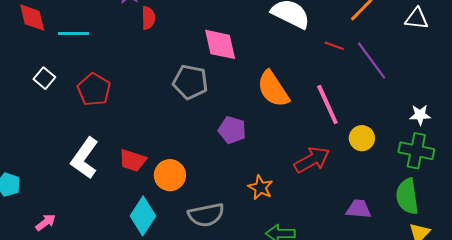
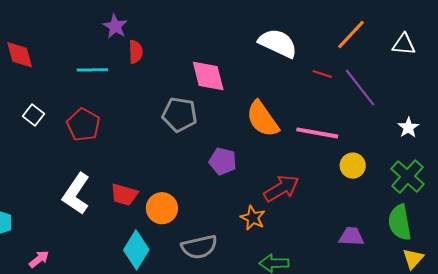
cyan line: (74, 33) -> (92, 70), moved
pink line: (327, 105) -> (317, 133), turned -54
white star: (420, 115) -> (408, 128), moved, turned -30
green cross: (416, 151) -> (408, 176), turned 32
red arrow: (312, 160) -> (281, 188), moved

